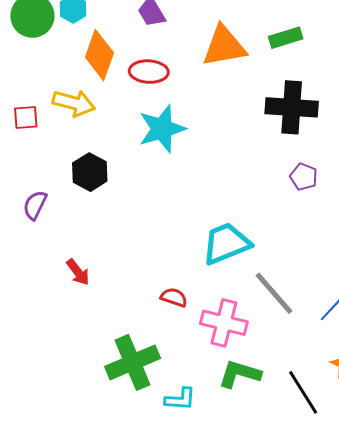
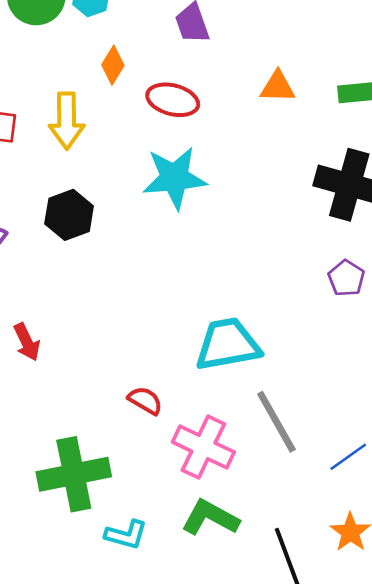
orange triangle: (224, 46) -> (278, 87), size x0.6
orange diamond: (99, 55) -> (113, 65), size x0.6
yellow arrow: (74, 103) -> (67, 121), turned 63

